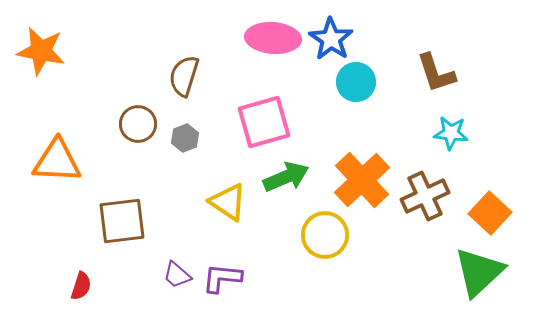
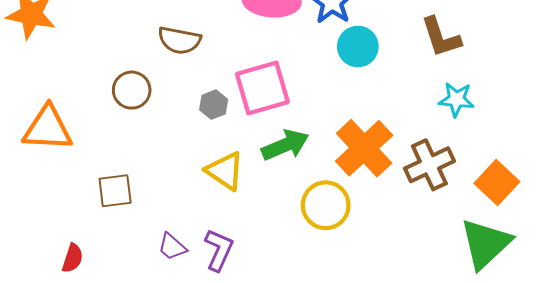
brown semicircle: (184, 76) -> (179, 40), turned -96
gray hexagon: (185, 138) -> (214, 105), moved
brown square: (122, 221) -> (115, 191), size x0.7
purple L-shape: (222, 278) -> (219, 250), turned 108

